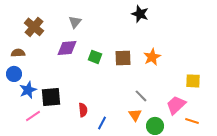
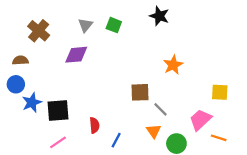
green square: (95, 57) -> (114, 25), moved
brown square: (123, 58) -> (140, 92), moved
pink line: (33, 116) -> (58, 142), moved

